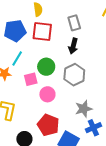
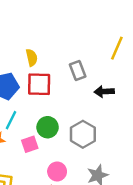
black arrow: (73, 46) -> (104, 92), moved, turned 77
pink circle: (47, 94) -> (57, 171), moved

